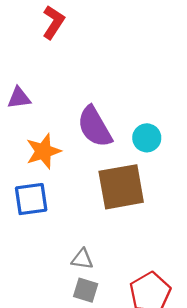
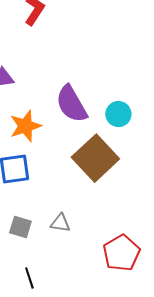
brown square: (121, 187) -> (95, 158), turned -33
gray square: (86, 290) -> (20, 227), moved

